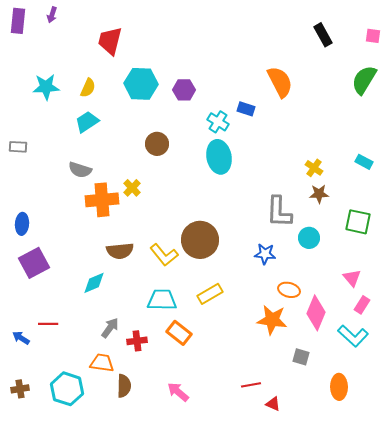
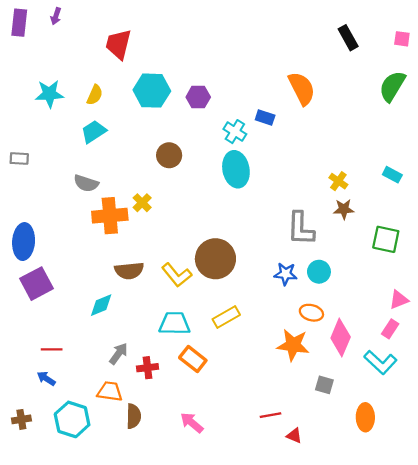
blue ellipse: (22, 224) -> (24, 242), size x1.5
cyan circle: (309, 238) -> (319, 272), moved
pink triangle: (352, 278) -> (399, 300), moved, turned 48
blue arrow: (21, 338) -> (46, 378), moved

